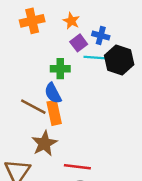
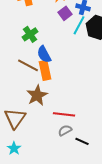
cyan line: (96, 58) -> (79, 25), turned -66
green cross: (60, 69) -> (30, 34), moved, turned -35

